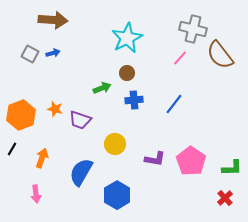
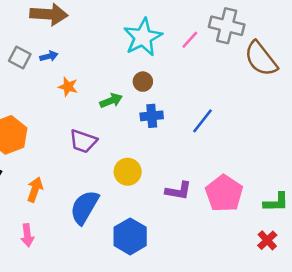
pink line: (180, 58) -> (190, 40), moved
orange star: (55, 109) -> (68, 87), moved

